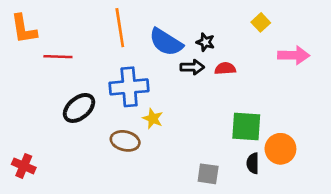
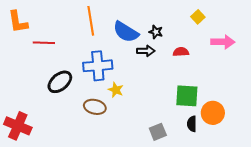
red semicircle: (225, 68) -> (181, 52), moved
red cross: (24, 166) -> (18, 126), size x1.5
gray square: (208, 174) -> (158, 132), turned -30

